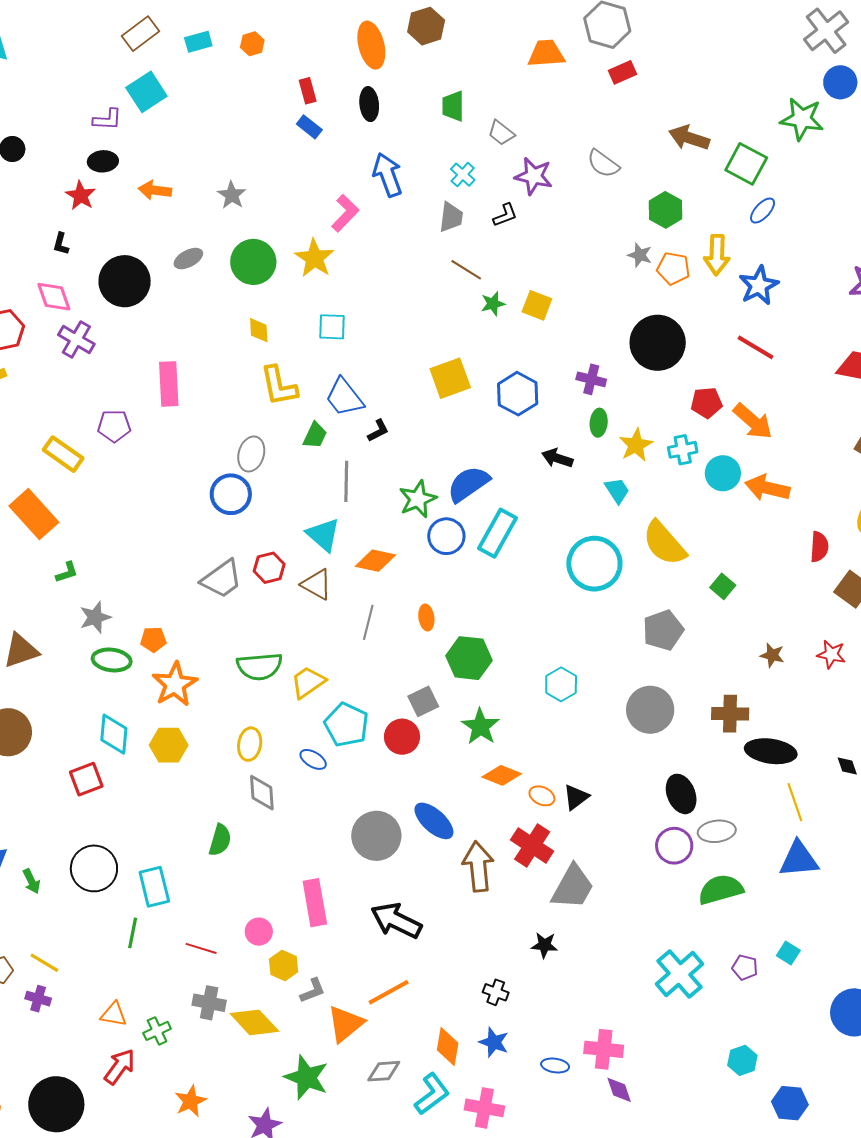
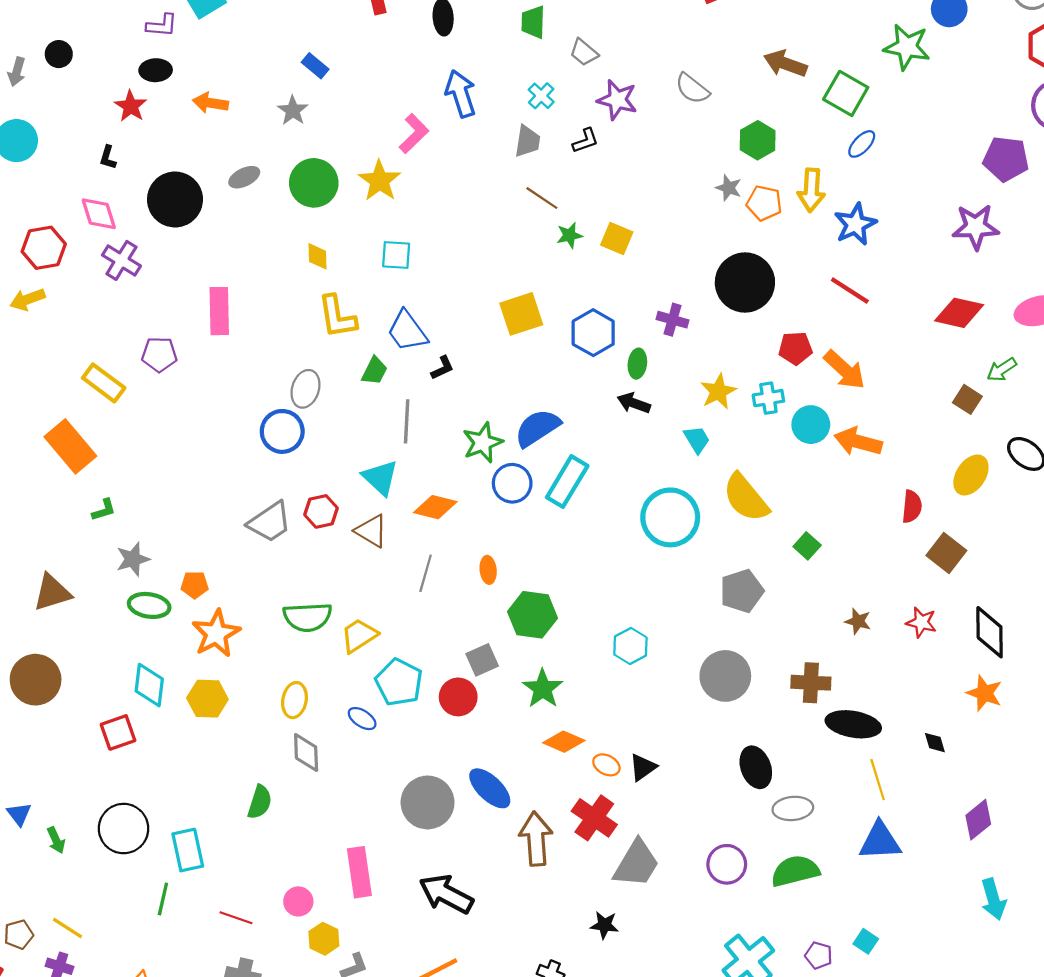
blue rectangle: (309, 127) -> (315, 66), moved
green ellipse: (599, 423) -> (637, 364), moved
purple circle: (674, 846) -> (727, 864), moved

